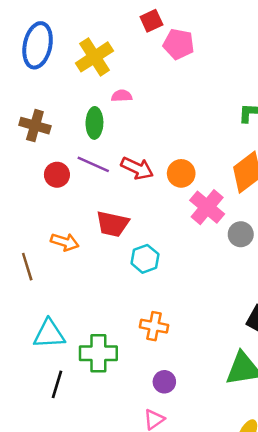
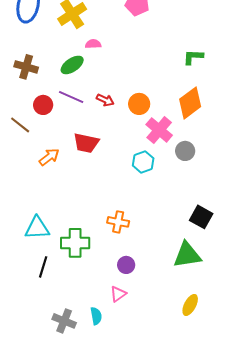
green ellipse: (94, 123) -> (72, 65), turned 55
red arrow: (137, 168) -> (105, 100), size x0.7
orange arrow: (65, 242) -> (49, 157), turned -55
cyan hexagon: (145, 259) -> (143, 162), moved
brown line: (27, 267) -> (20, 125), moved, turned -35

